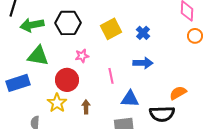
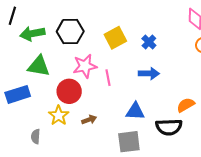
pink star: (82, 56) -> (85, 66), size x1.6
pink line: (111, 76) -> (108, 78), moved
brown arrow: (86, 107) -> (89, 120), turned 72

